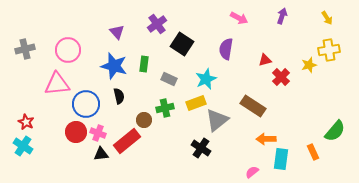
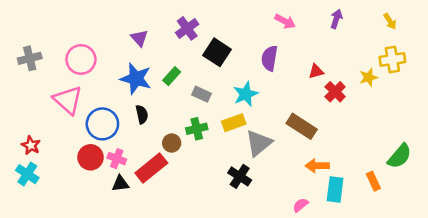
green rectangle: (144, 64) -> (172, 76), turned 35
pink triangle: (57, 84) -> (68, 100), turned 48

